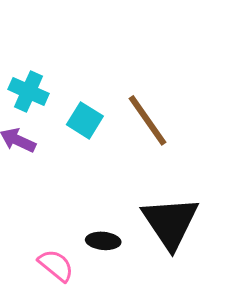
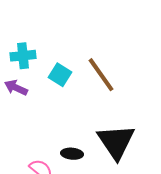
cyan cross: (28, 91) -> (23, 56), turned -30

